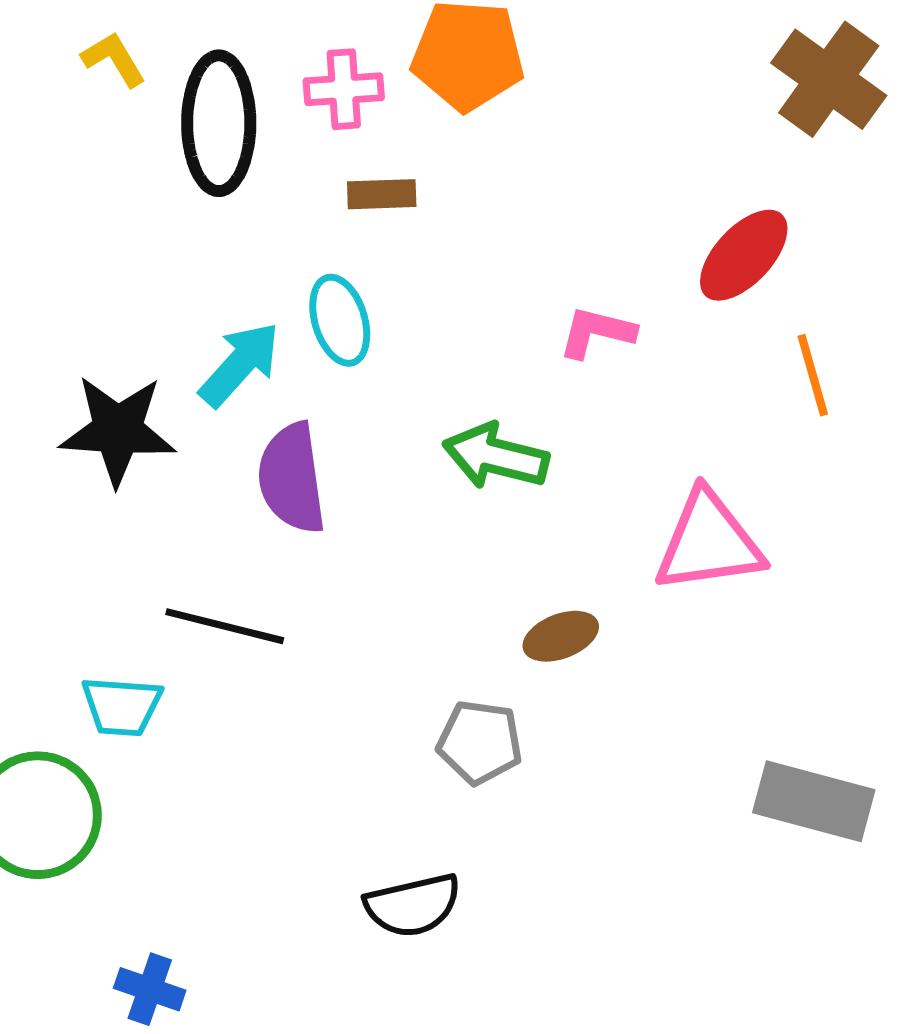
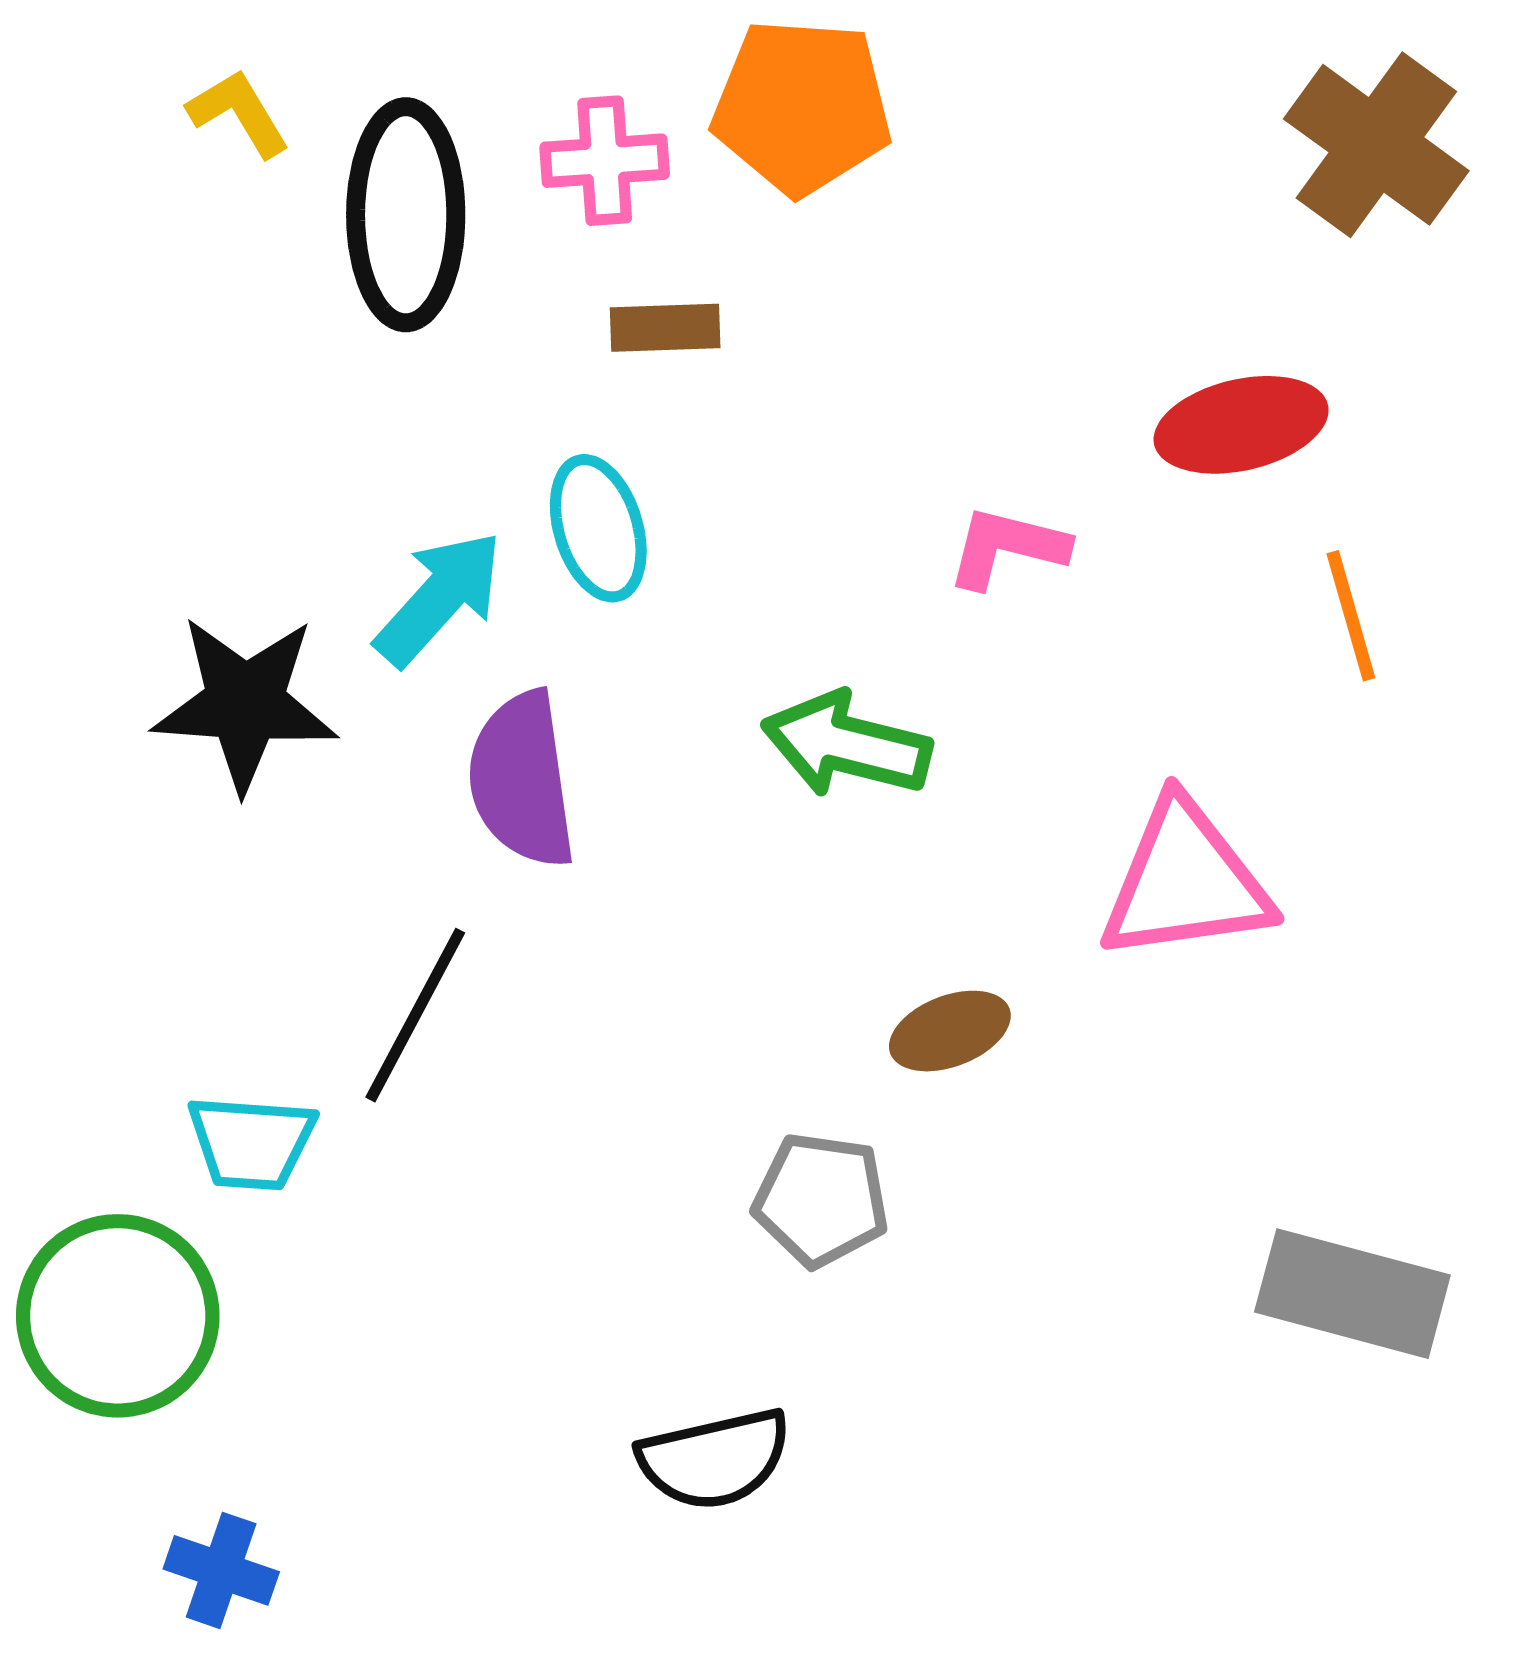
red ellipse: (744, 255) -> (1241, 425), turned 34
black line: (225, 626) -> (415, 1015), turned -76
blue cross: (150, 989) -> (221, 1570), moved

